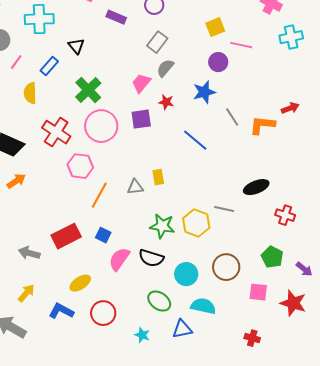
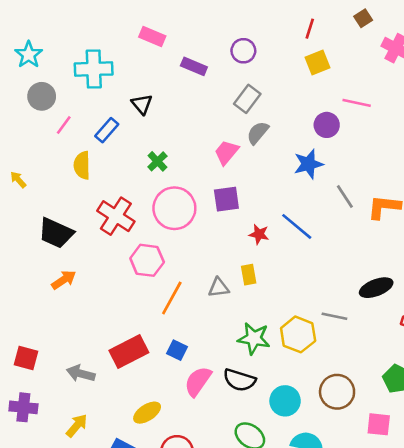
yellow square: (215, 27) -> (318, 62), moved
green cross: (88, 90) -> (157, 161), size x0.6
red star: (166, 102) -> (259, 234), moved

